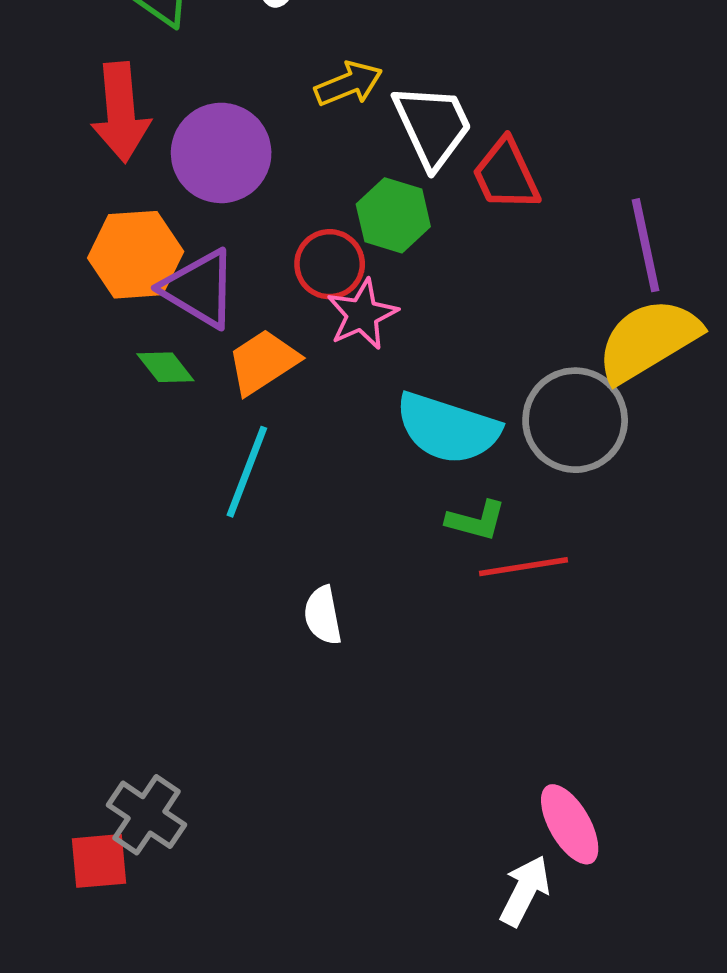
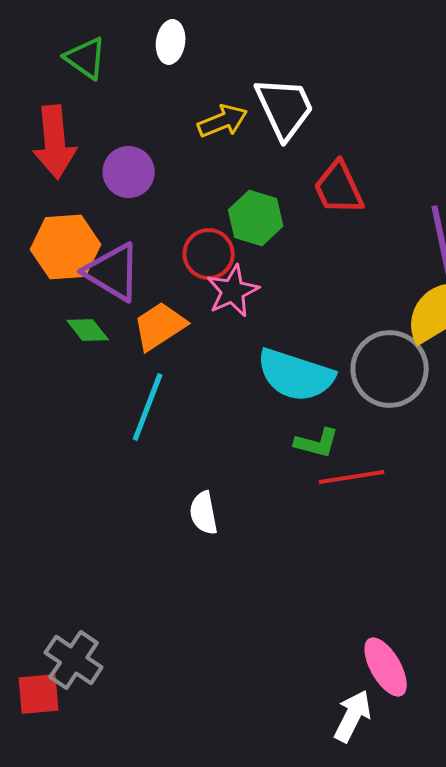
white trapezoid: (433, 126) -> (285, 108), moved
purple circle: (221, 153) -> (129, 172), size x0.7

